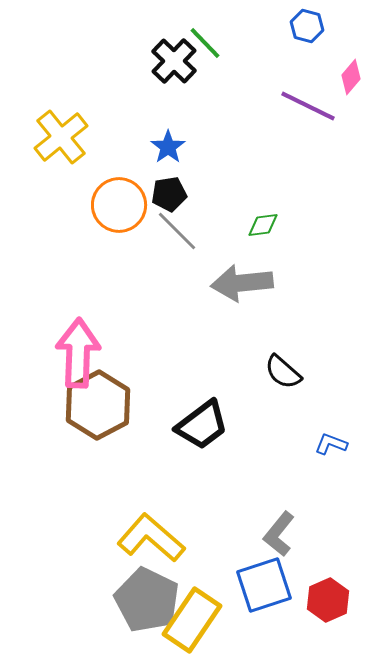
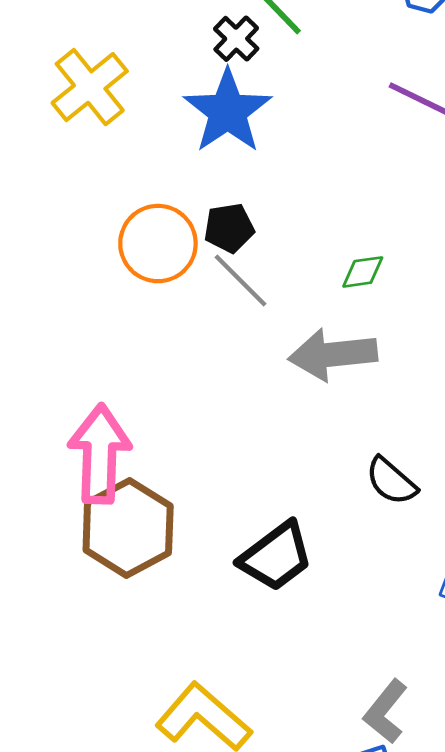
black cross: (174, 61) -> (236, 39), size x0.7
yellow cross: (61, 137) -> (90, 87), moved
blue star: (168, 147) -> (228, 111), moved, size x1.8

